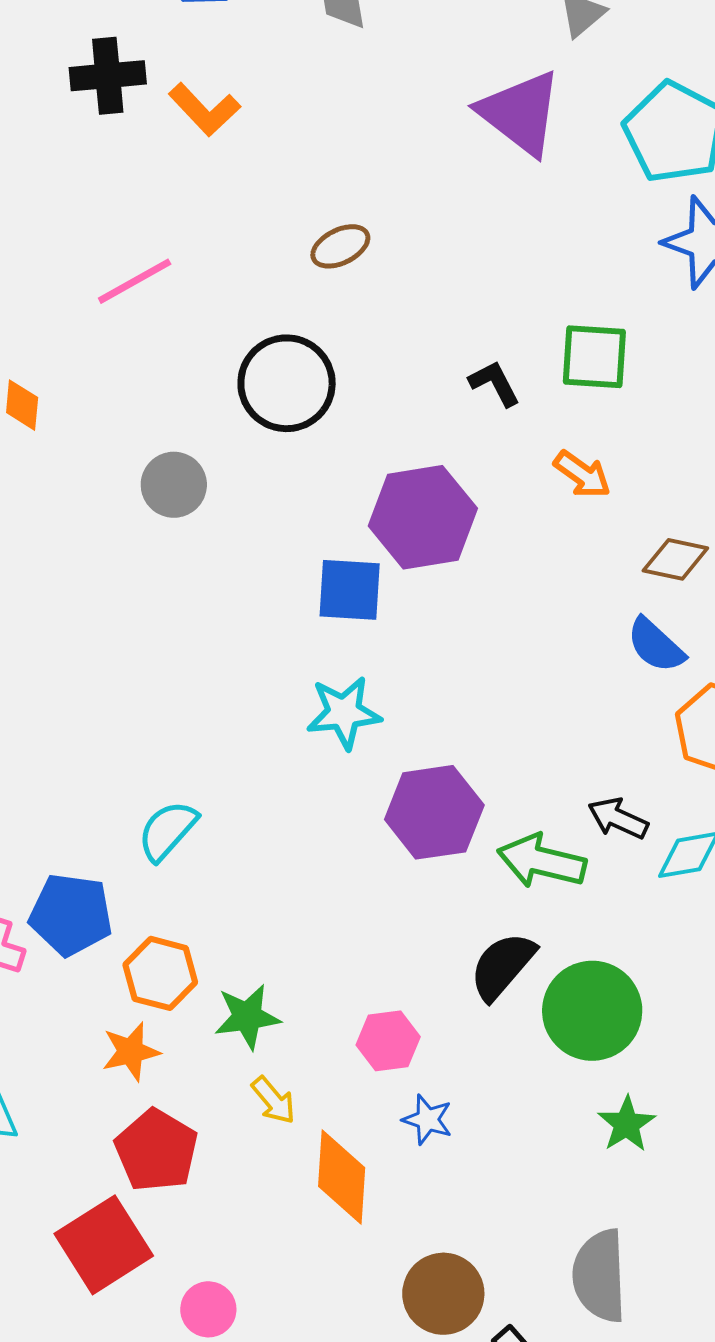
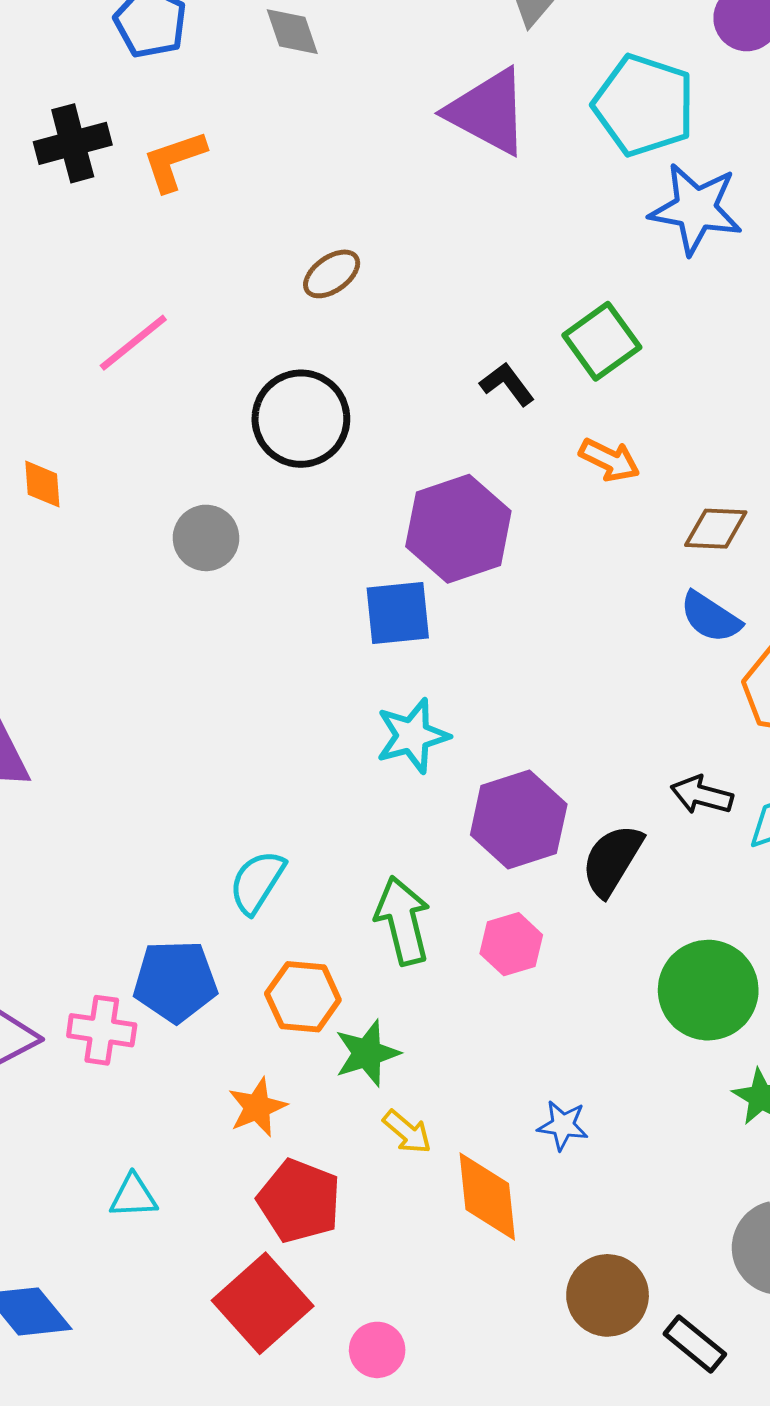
orange L-shape: (204, 110) -> (174, 161), turned 124
green square: (594, 357) -> (602, 341), turned -30
green arrow: (542, 861) -> (403, 921), moved, turned 72
black semicircle: (502, 966) -> (612, 860), moved
orange hexagon: (160, 973) -> (303, 997), moved
pink hexagon: (388, 1041) -> (511, 944), moved

